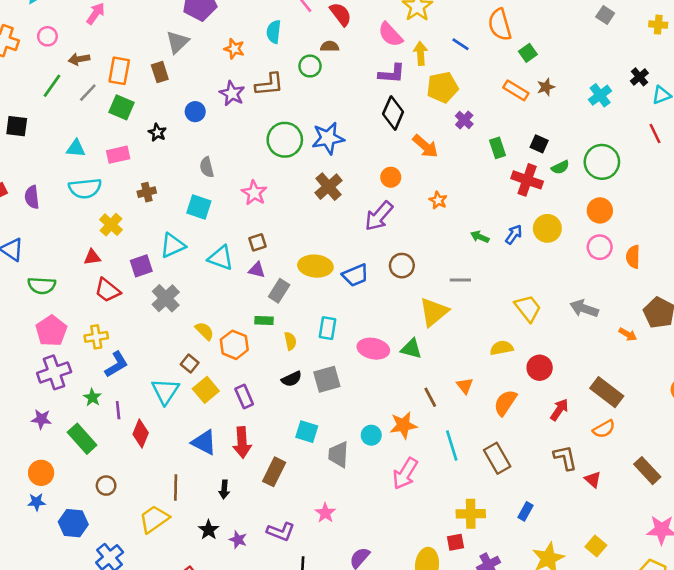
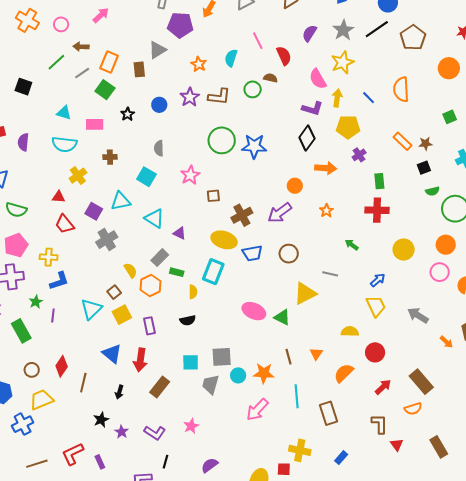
green square: (528, 53) -> (450, 117), moved
black square: (539, 144) -> (424, 168), moved, turned 32
orange arrow: (425, 146) -> (326, 168), turned -50
green semicircle: (560, 167) -> (432, 191), moved
red cross: (527, 180) -> (377, 210), moved, turned -30
brown cross: (328, 187) -> (242, 215), moved
blue arrow: (514, 235) -> (378, 280), moved
brown square: (258, 242) -> (213, 196), moved
purple square: (141, 266) -> (94, 211), turned 36
gray rectangle: (279, 291) -> (160, 258), moved
cyan rectangle: (327, 328) -> (213, 272), moved, size x1.4
gray square: (327, 379) -> (222, 357), moved
cyan square: (307, 432) -> (191, 362), turned -30
red diamond: (141, 433) -> (62, 366), moved
yellow trapezoid: (154, 519) -> (41, 400), moved

